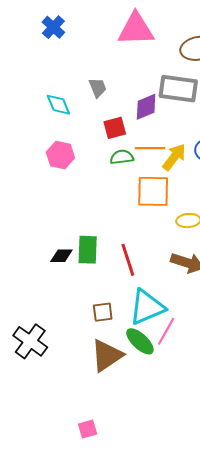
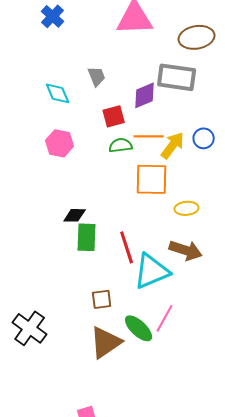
black diamond: (61, 256) -> (75, 215), moved
cyan triangle: (147, 307) -> (152, 271), moved

